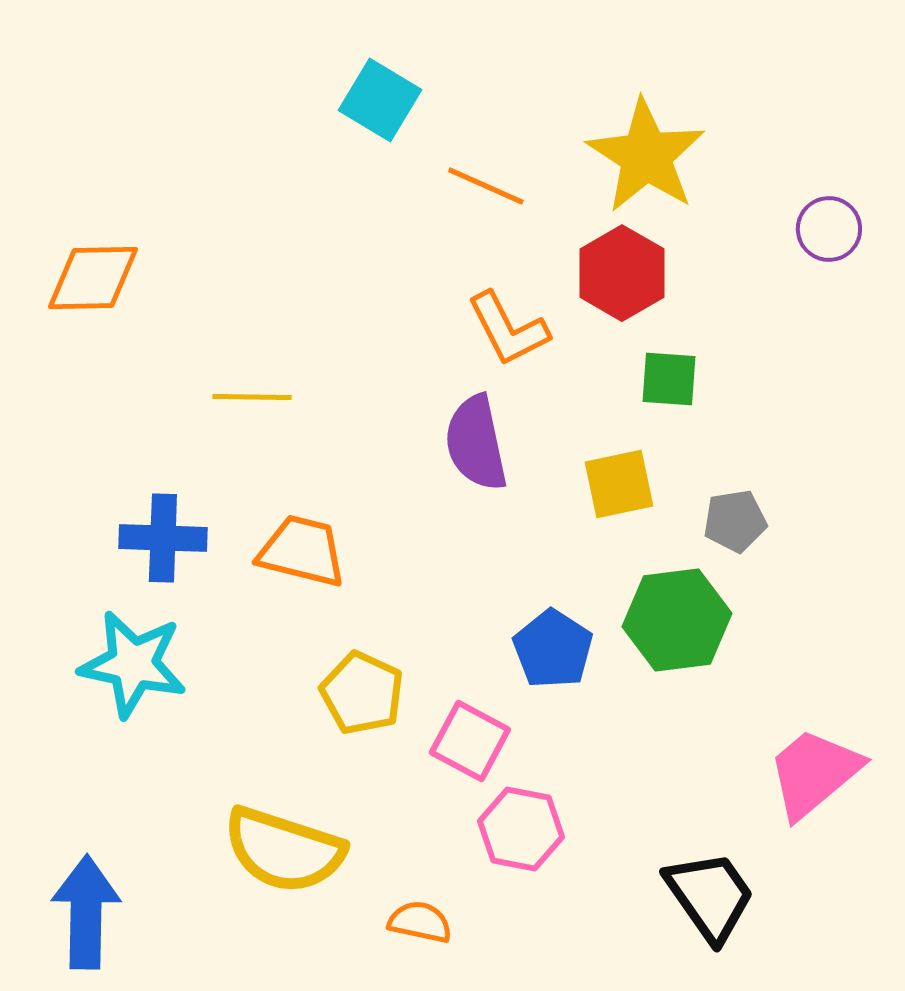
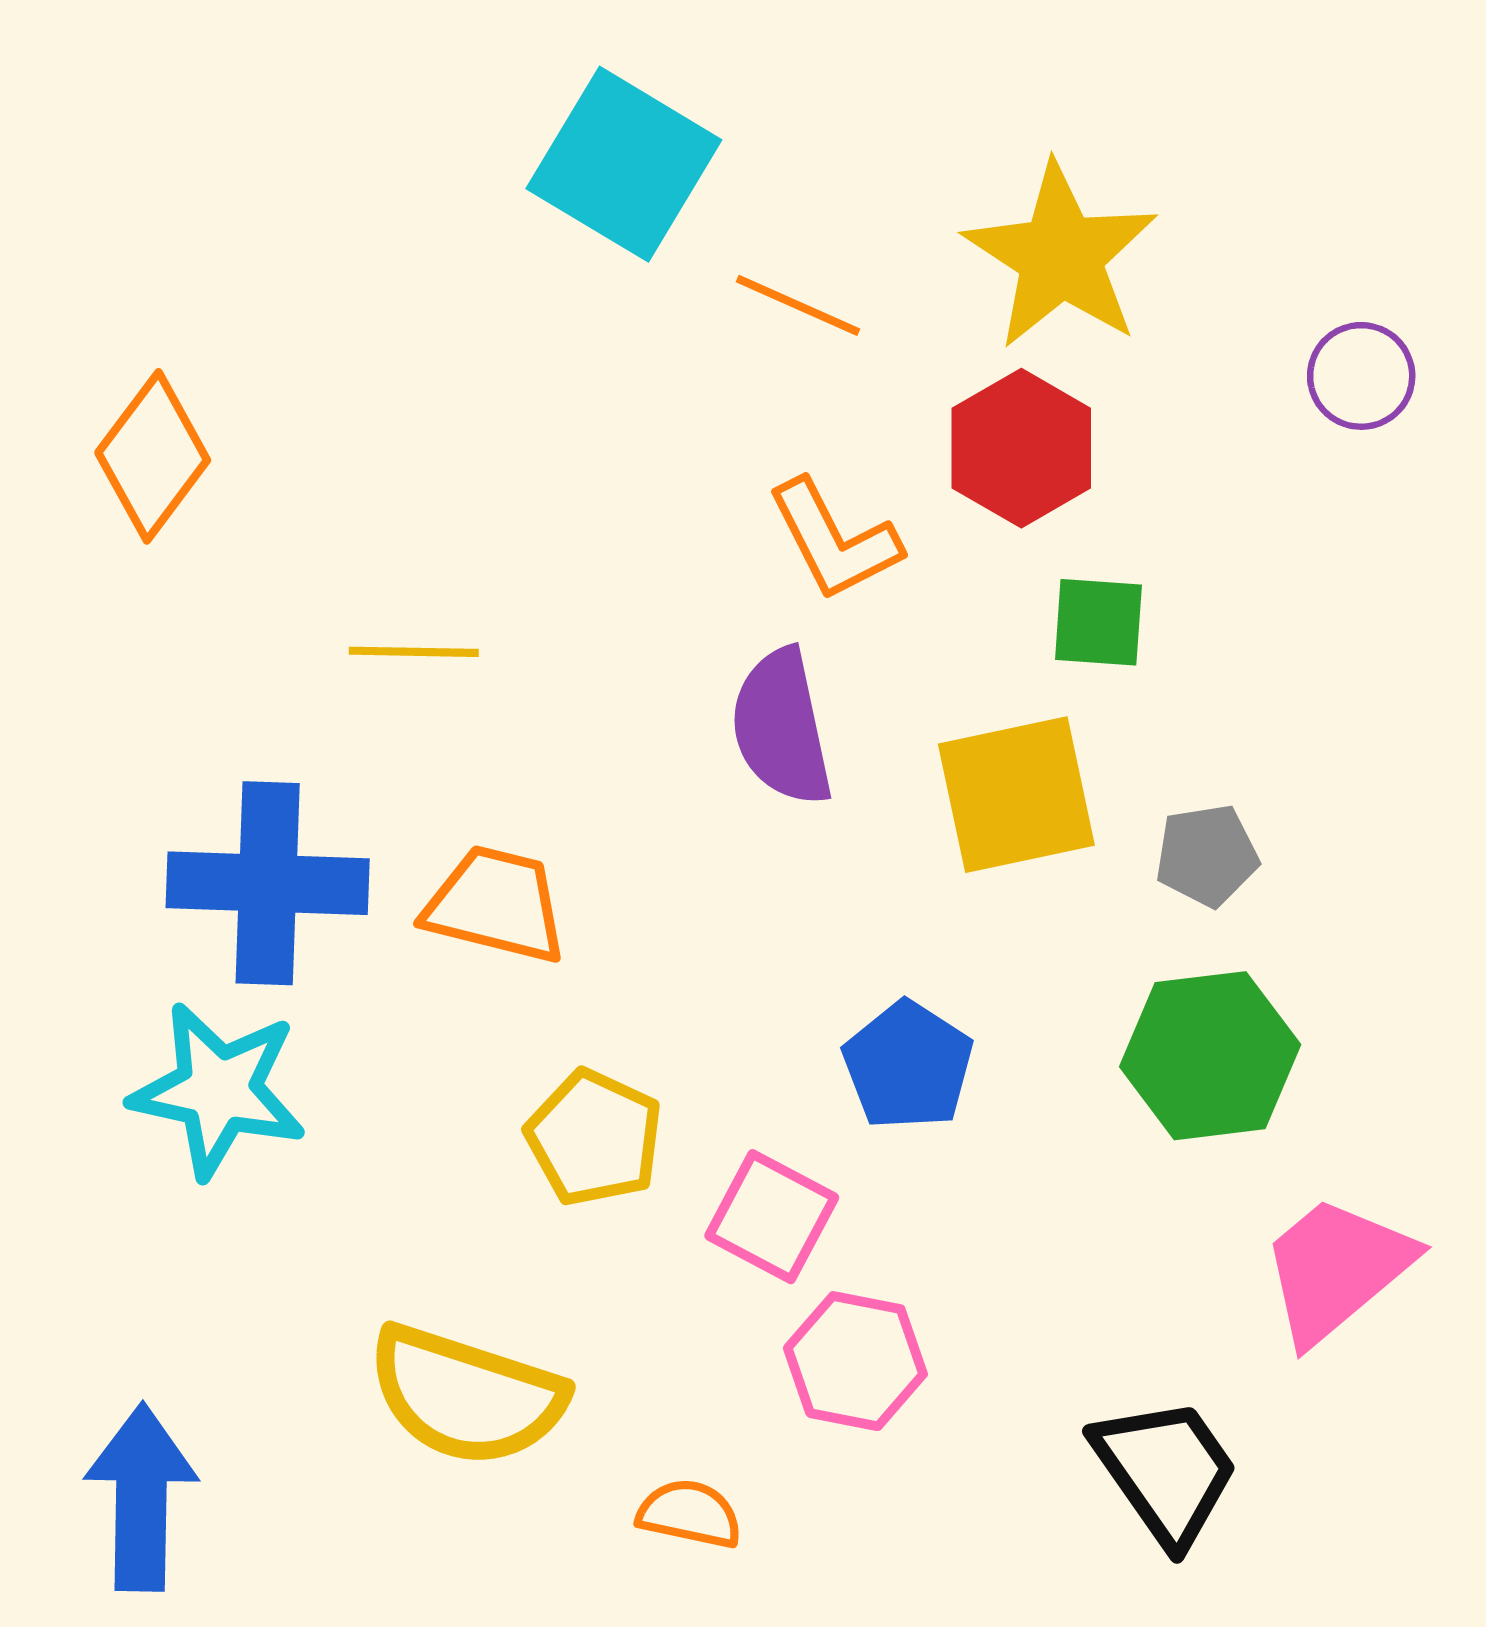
cyan square: (380, 100) -> (624, 164), size x1.4
orange diamond: (93, 278) -> (153, 456), turned -52
yellow square: (619, 484) -> (1016, 795), size x1.4
blue cross: (163, 538) -> (268, 883), size x1.4
green hexagon: (677, 620) -> (1210, 1056), moved

